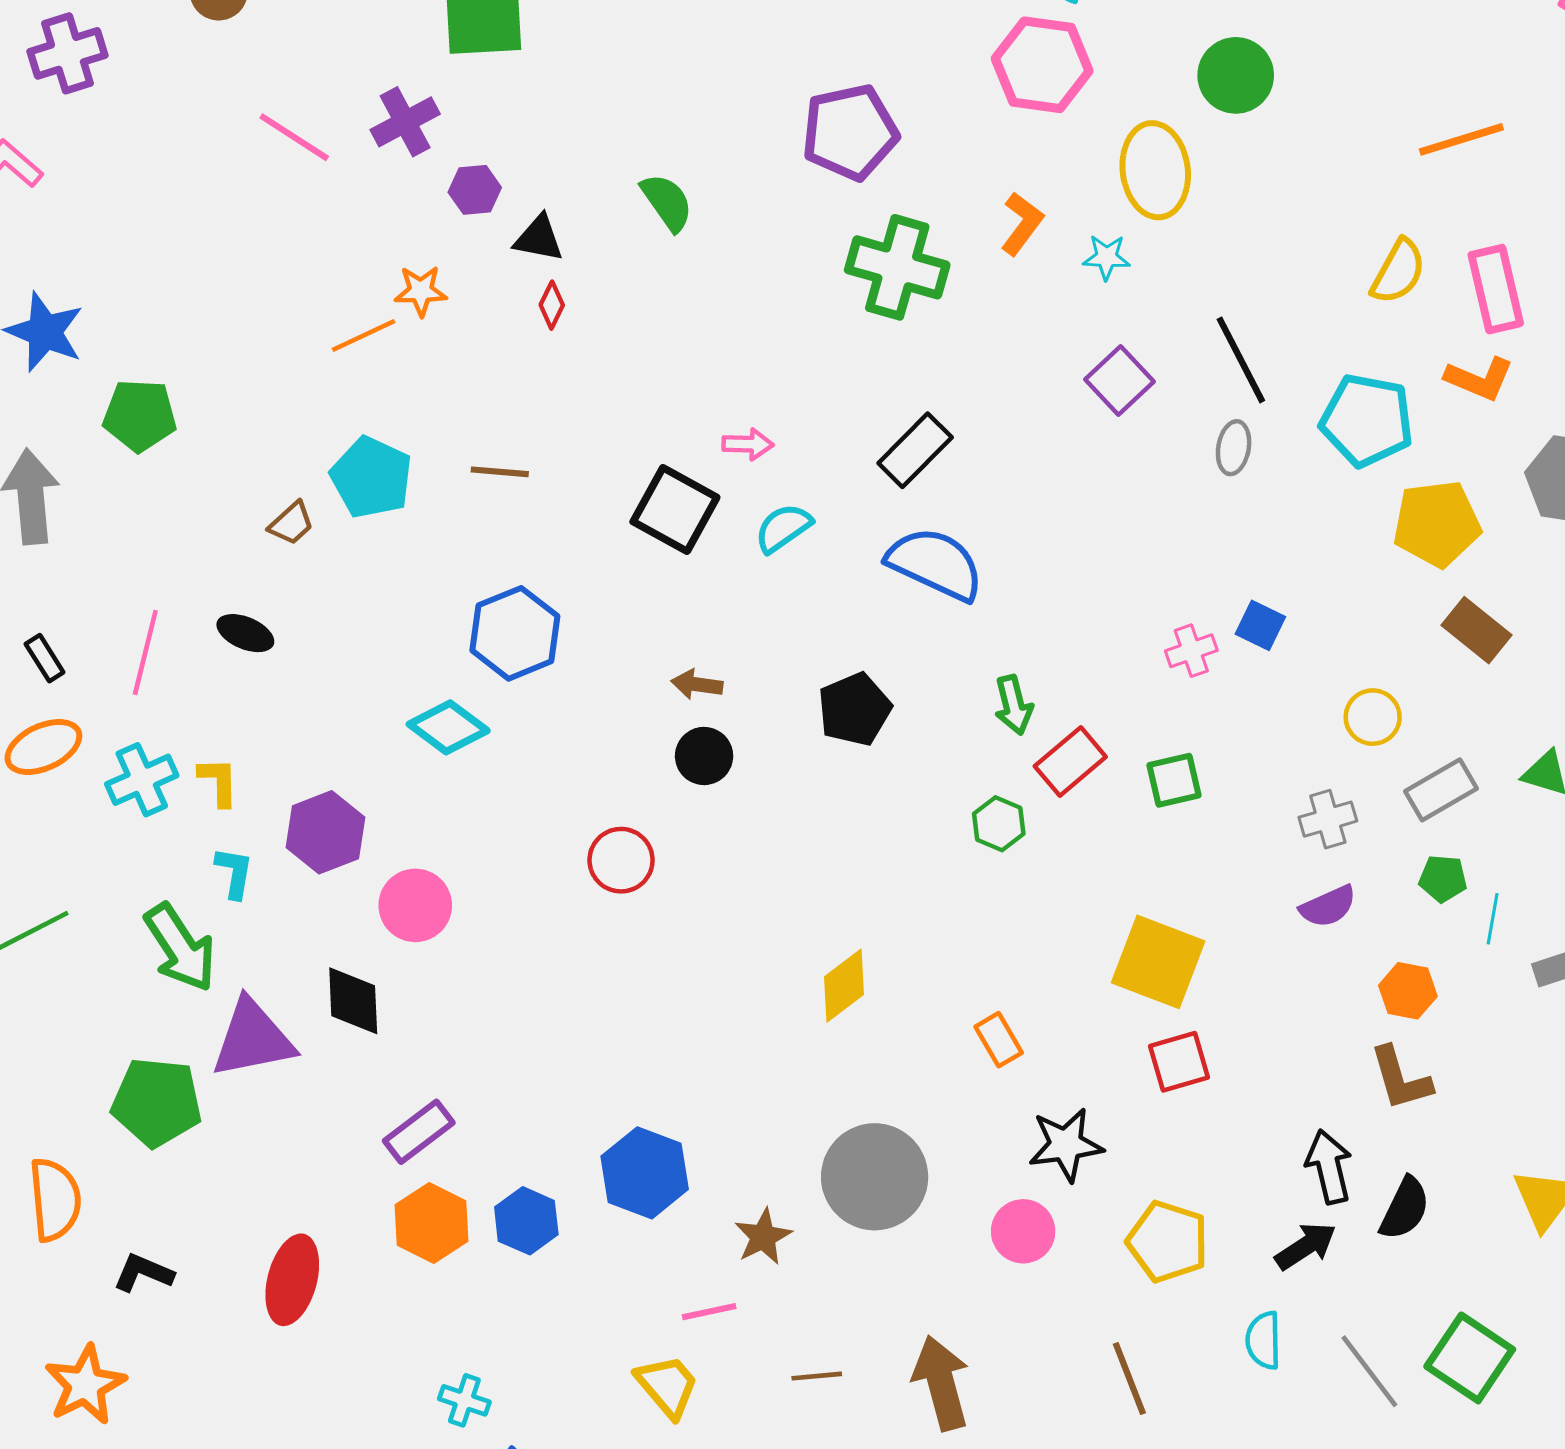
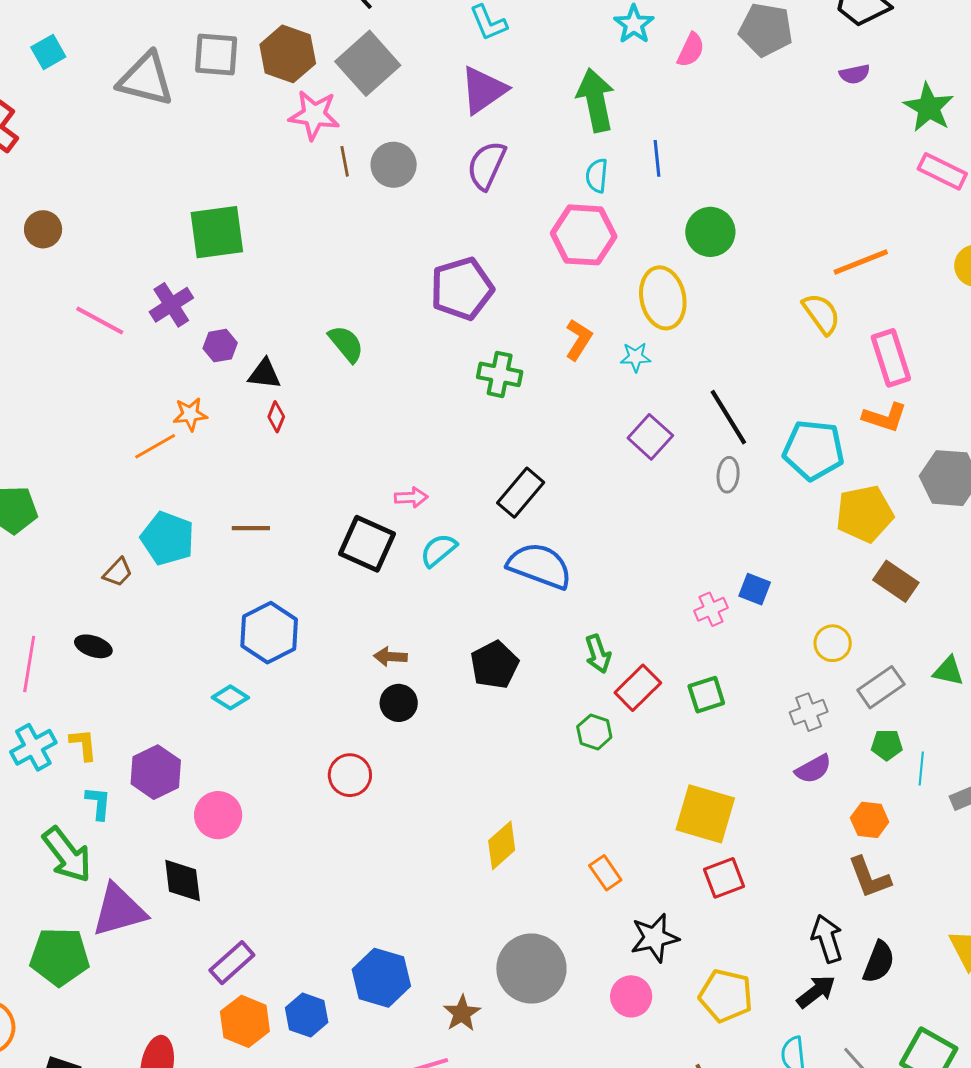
green cross: (897, 267) -> (500, 374), size x0.7
yellow semicircle: (1398, 272) -> (821, 314), moved, turned -60
cyan diamond: (448, 727) -> (230, 697), size x0.7

